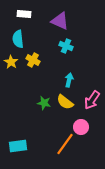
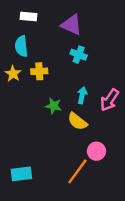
yellow cross: (33, 60) -> (39, 71), turned -32
pink arrow: (92, 100) -> (110, 100), moved
green star: (44, 103) -> (54, 106), moved

